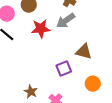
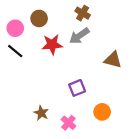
brown triangle: (84, 52) -> (113, 60), moved
orange circle: (93, 84) -> (102, 112), moved

